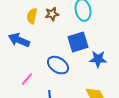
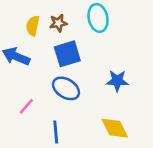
blue square: (78, 42) -> (67, 54), moved

